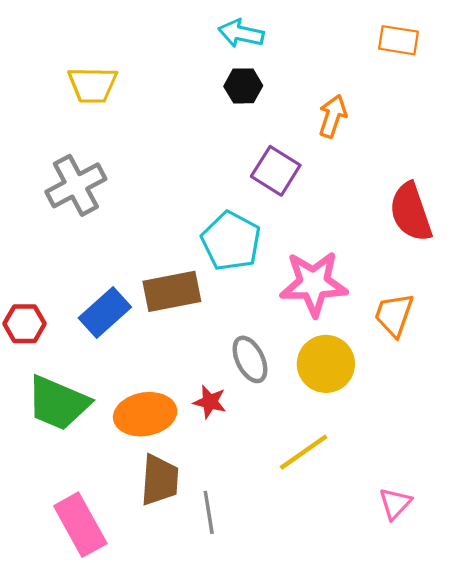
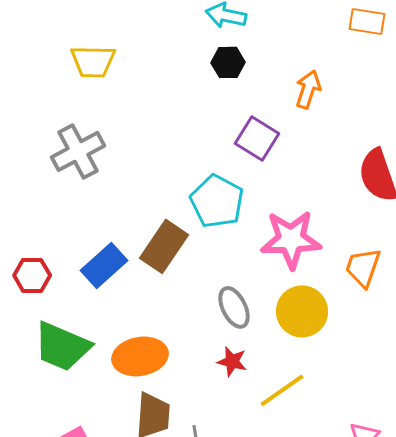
brown rectangle: (172, 291) -> (164, 246), turned -45
red star: (210, 402) -> (232, 361), moved

